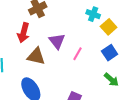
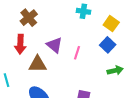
yellow square: (109, 27) -> (111, 24), moved
green arrow: (111, 80) -> (115, 70), turned -42

